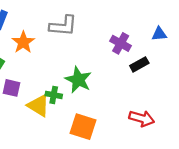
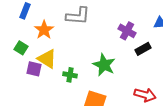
green star: (78, 80) -> (104, 65), moved
yellow triangle: (38, 106) -> (47, 59), moved

